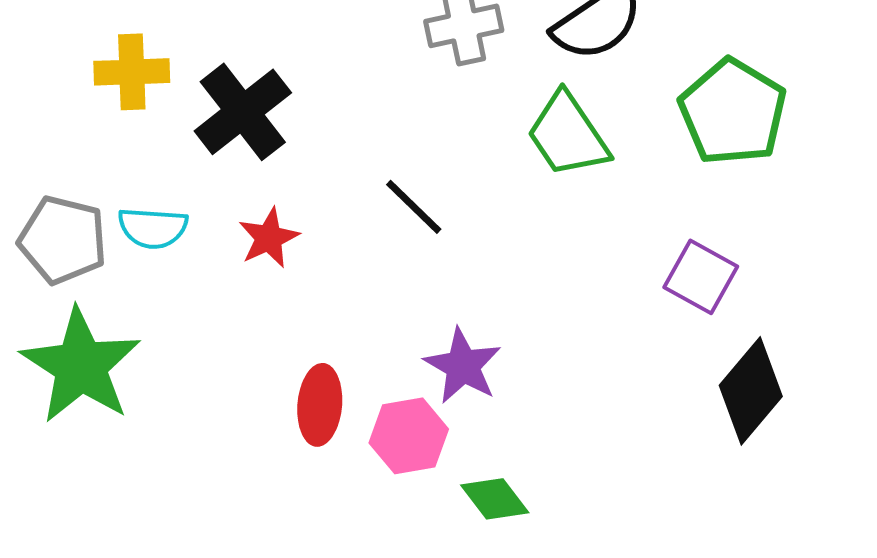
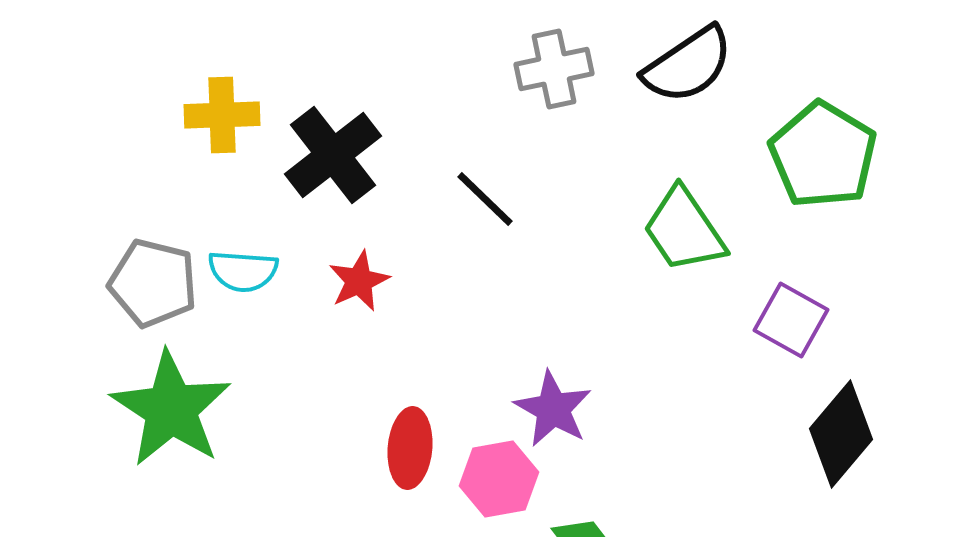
green trapezoid: (568, 135) -> (684, 230), moved
black line: (414, 207) -> (485, 199), moved

